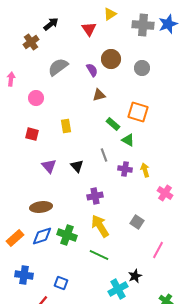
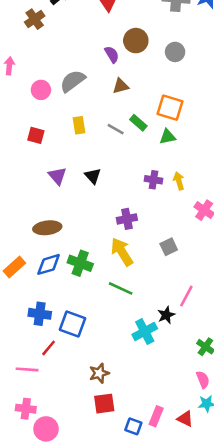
gray semicircle: (58, 67) -> (73, 81), moved
green triangle: (128, 140) -> (167, 137), moved, turned -40
gray line: (104, 155) -> (116, 129), moved, turned -40
purple cross: (95, 196) -> (127, 219), moved
gray square: (137, 222) -> (169, 247), turned 32
pink line: (158, 250) -> (186, 296), moved
blue cross: (24, 275) -> (40, 314), moved
blue square: (61, 283) -> (73, 324), size x1.5

